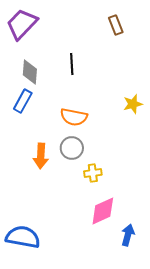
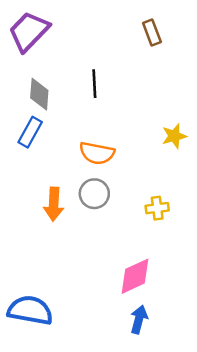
yellow cross: (93, 173) -> (157, 208), moved
blue arrow: (128, 235) -> (139, 319), moved

